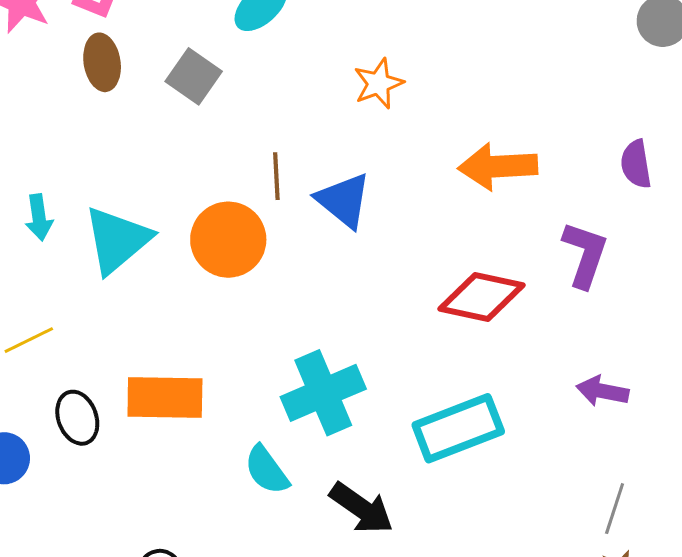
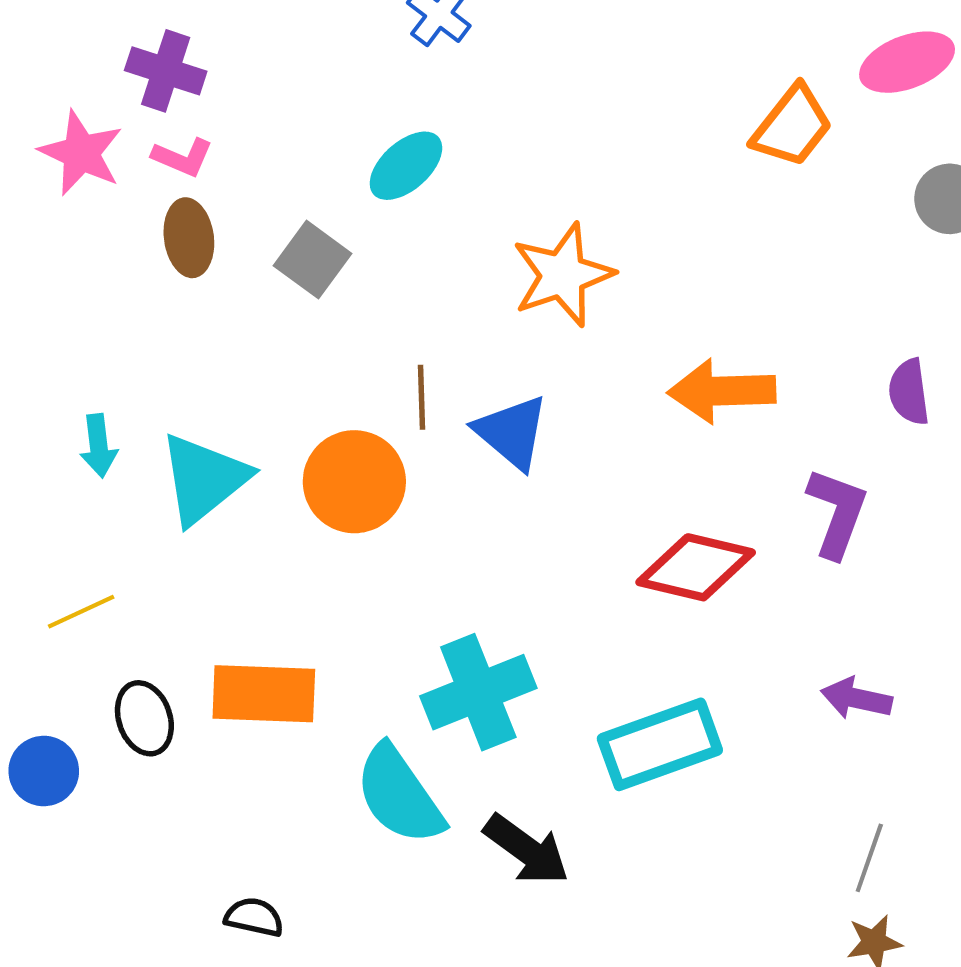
orange star: (379, 83) -> (563, 275), size x1.5
cyan semicircle: (267, 470) -> (399, 795), size x1.5

